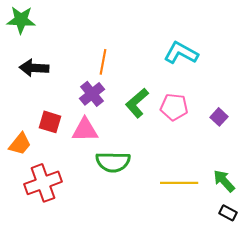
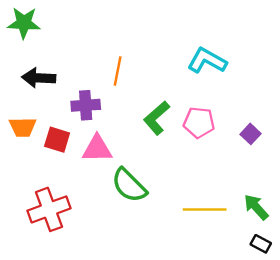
purple cross: (92, 94) -> (86, 105), moved, turned 35
orange trapezoid: (20, 144) -> (23, 127), moved, turned 50
green semicircle: (113, 162) -> (129, 185), turned 44

